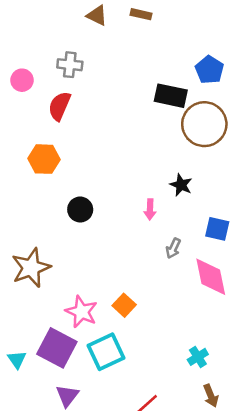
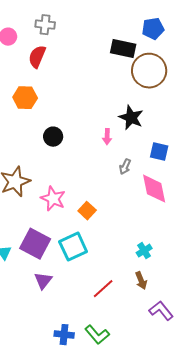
blue pentagon: (209, 70) -> (153, 29), turned 30
black star: (181, 185) -> (131, 118), size x1.4
pink star: (81, 312) -> (53, 199), moved
brown arrow: (211, 396) -> (141, 281), moved

